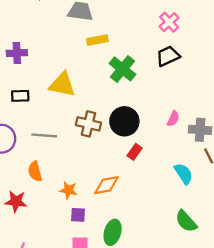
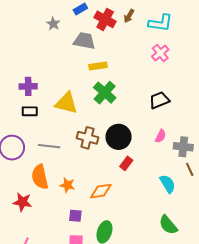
purple cross: (17, 53) -> (28, 86), moved
black trapezoid: (168, 56) -> (159, 100), moved
green cross: (122, 69) -> (105, 93), moved
orange semicircle: (35, 171) -> (40, 177), size x1.4
orange star: (68, 190) -> (67, 185), moved

